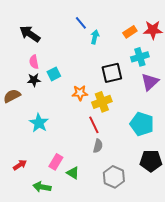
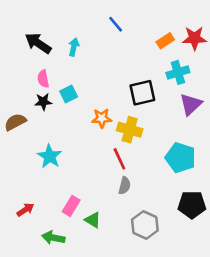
blue line: (81, 23) -> (116, 24), moved
cyan arrow: (95, 37) -> (74, 47), moved
yellow cross: (102, 102) -> (130, 130), turned 36

